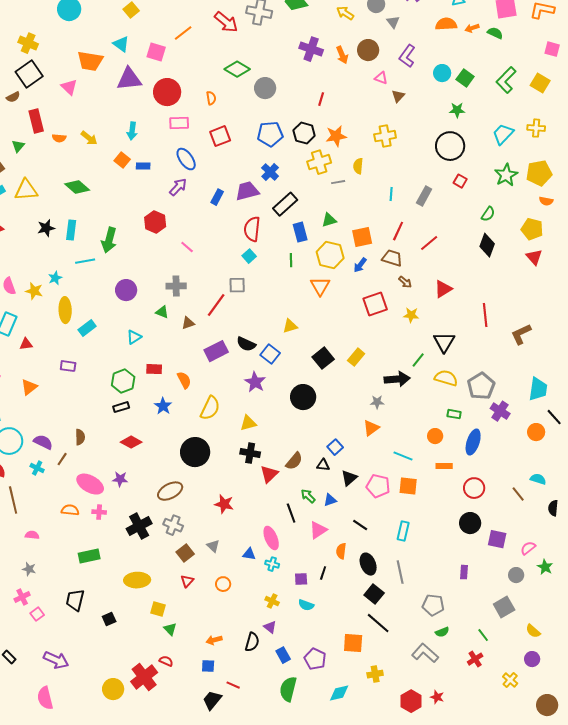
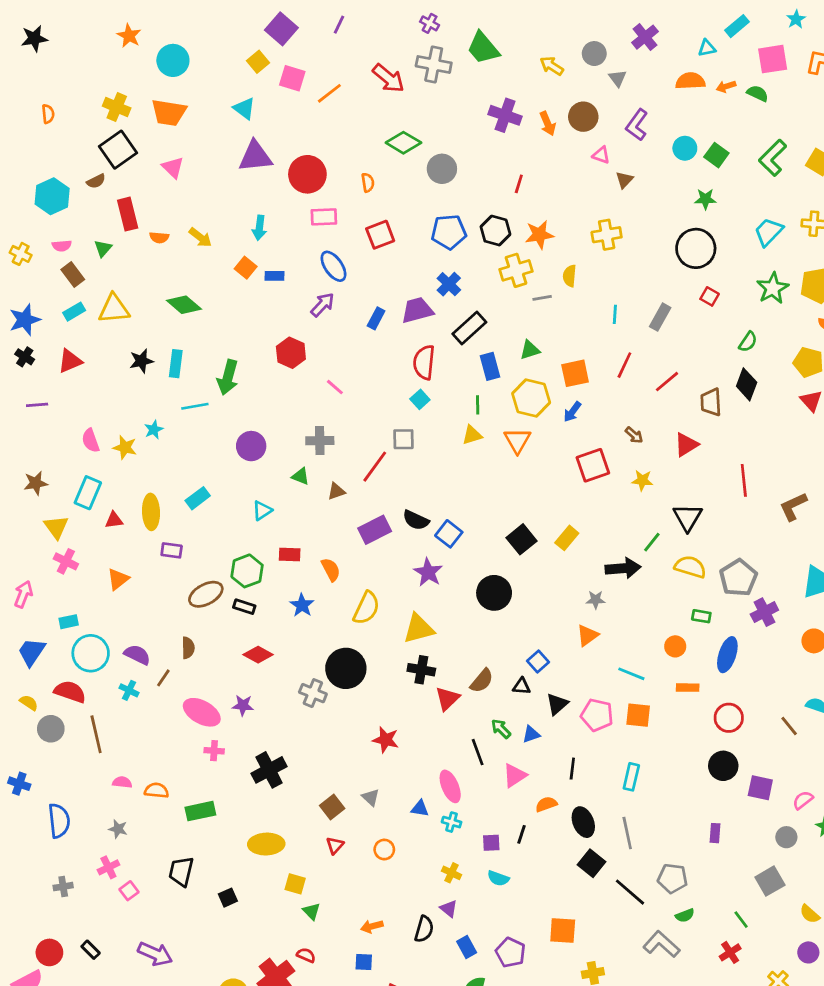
pink square: (156, 52) -> (292, 78), moved
orange trapezoid: (90, 61) -> (169, 113), moved
brown trapezoid: (392, 258) -> (711, 402), moved, turned -110
yellow ellipse: (65, 310) -> (151, 512), moved
yellow triangle: (290, 326) -> (472, 435), moved
black rectangle: (121, 407) -> (244, 607), turned 35
purple cross: (500, 411) -> (764, 612), turned 30
yellow triangle: (248, 423) -> (419, 629), size x1.4
brown ellipse: (170, 491) -> (206, 594), moved
orange semicircle: (70, 510) -> (156, 791), moved
gray cross: (173, 525) -> (313, 693), moved
black line: (360, 525) -> (572, 769), turned 63
orange semicircle: (341, 551) -> (546, 804), turned 63
black line: (378, 623) -> (630, 892), moved

